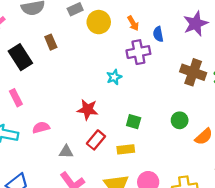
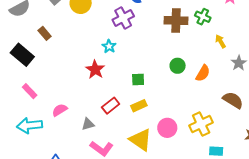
red star: (88, 110) -> (95, 70), moved, turned -30
red rectangle: (96, 140) -> (111, 106), turned 30

